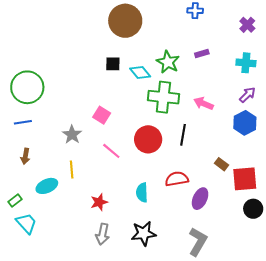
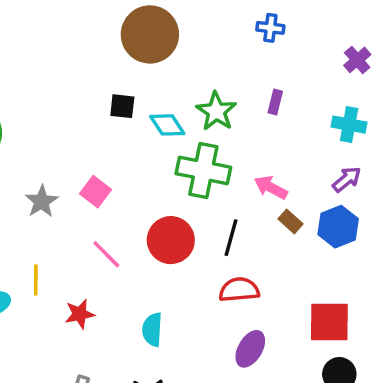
purple rectangle: (202, 54) -> (275, 102), turned -64
gray star: (72, 135) -> (42, 201), moved
brown rectangle: (222, 164) -> (290, 221), moved
red semicircle: (177, 179) -> (239, 290), moved
red star: (99, 202) -> (80, 314), moved

